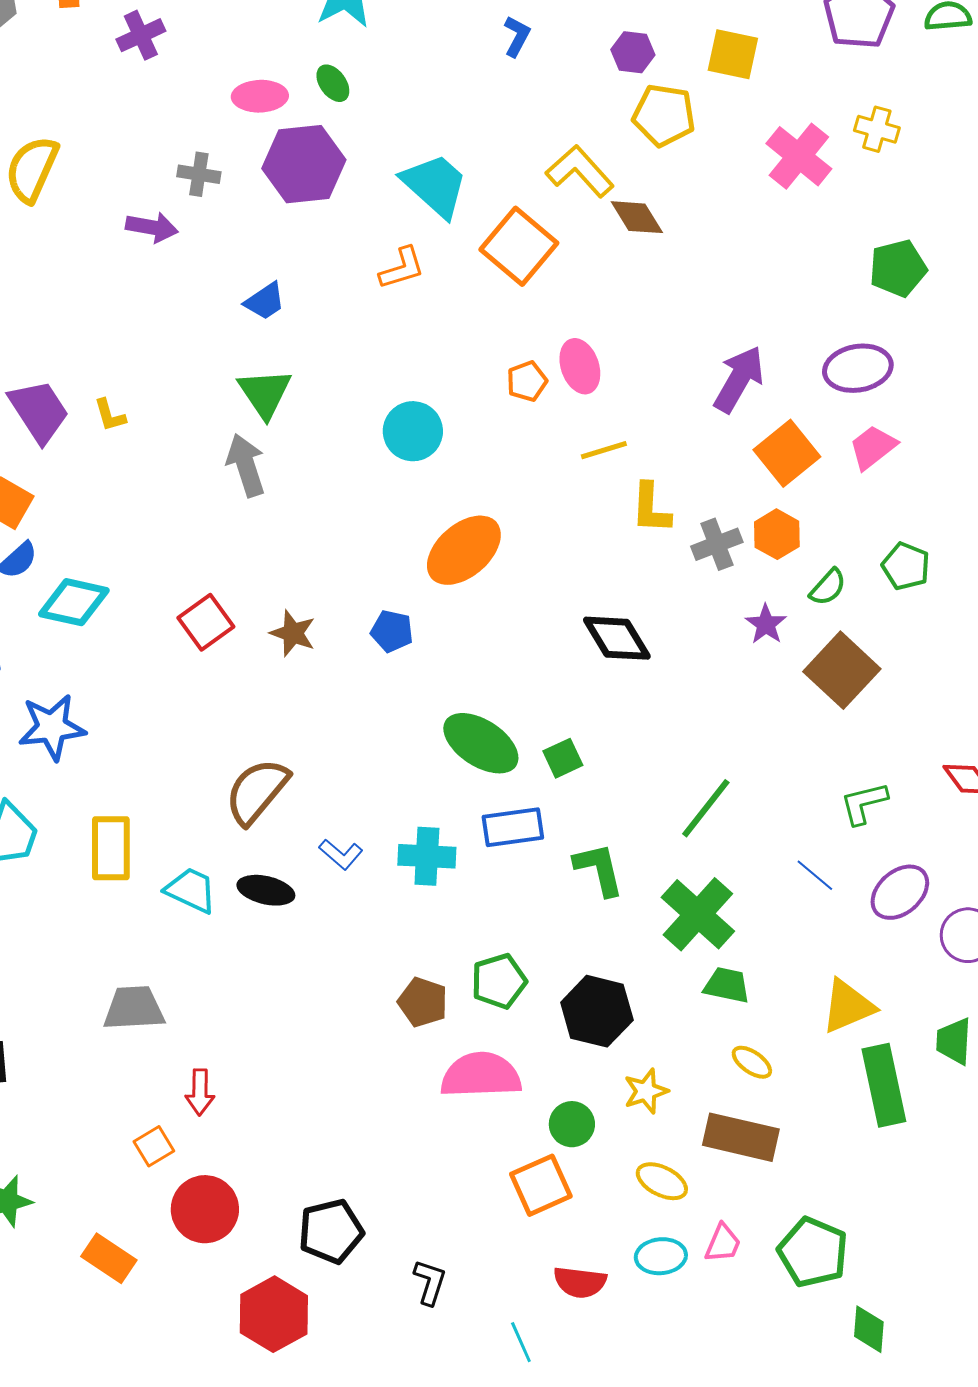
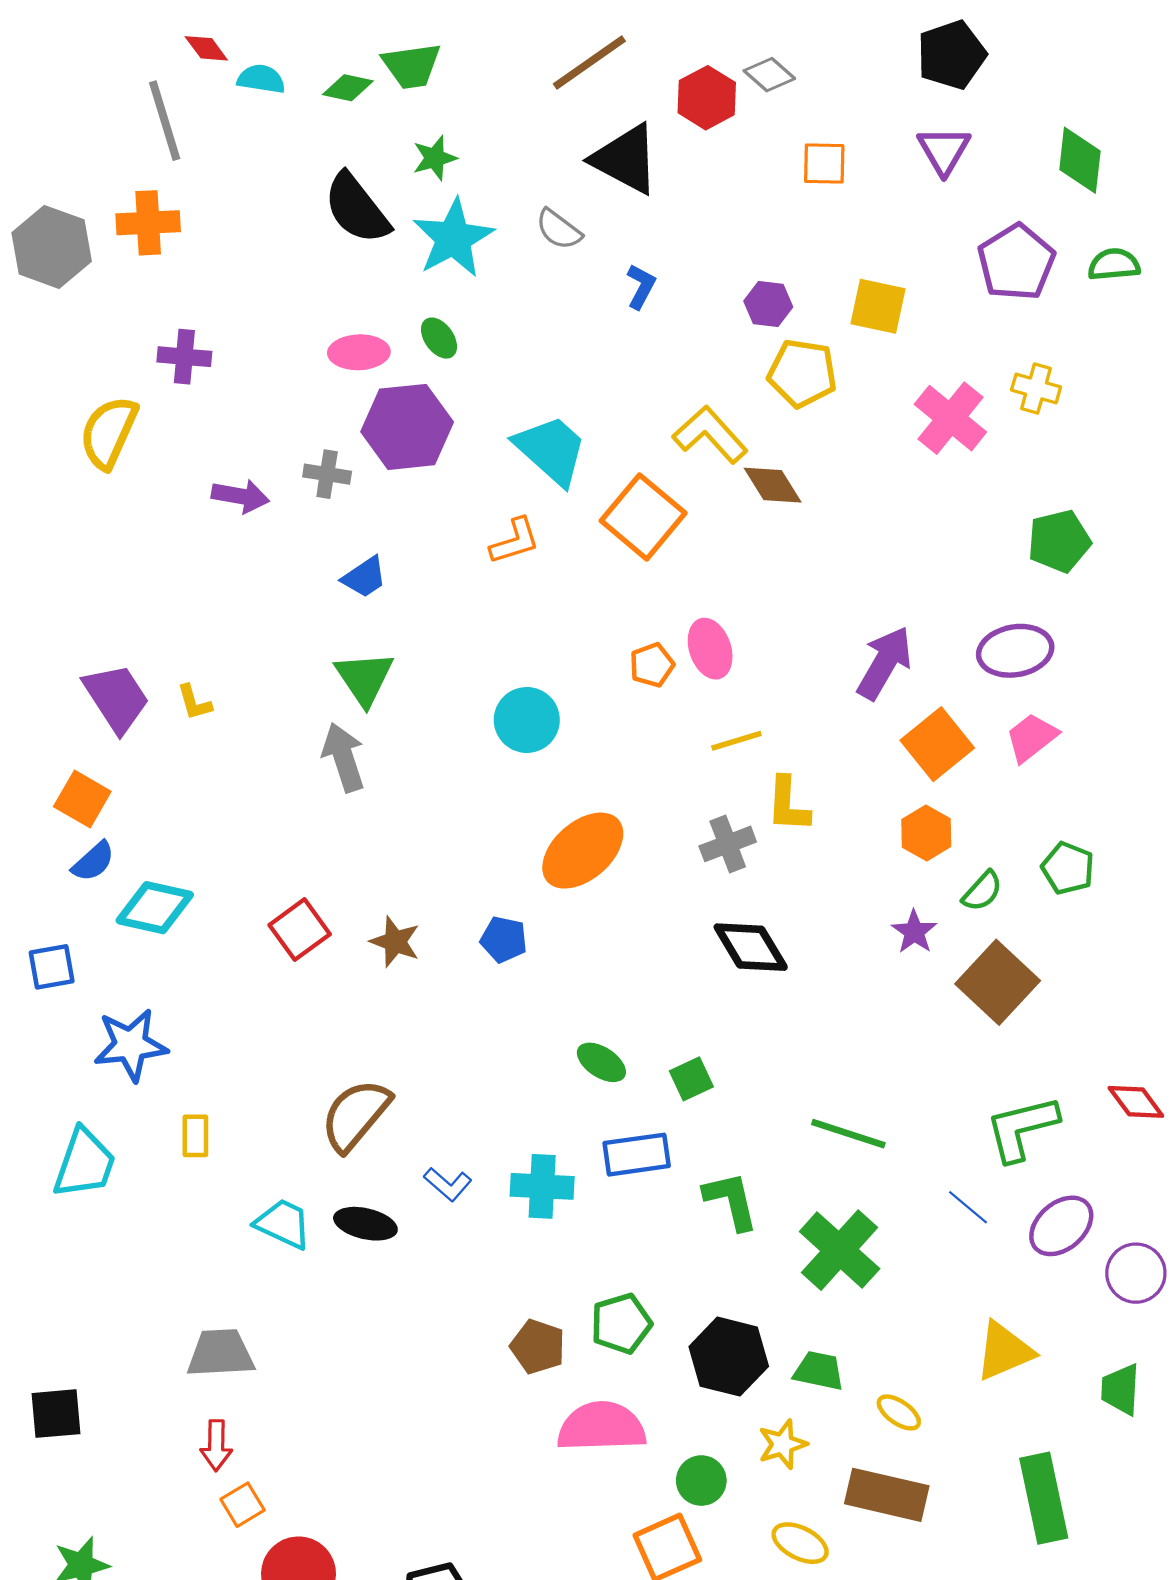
purple cross: (141, 35) -> (184, 357), moved, turned 30
gray cross: (199, 174) -> (327, 474), moved
gray cross: (717, 544) -> (728, 844), moved
green ellipse: (481, 743) -> (601, 1062), size x0.6
green L-shape: (864, 803) -> (1022, 1128), size x1.4
green line: (706, 808) -> (848, 1134), turned 70
yellow rectangle: (111, 848) -> (195, 1136), moved, size x0.6
green trapezoid: (727, 985) -> (819, 1371), moved
green rectangle: (884, 1085) -> (1044, 1498), moved
red arrow: (200, 1092) -> (216, 1445), moved

